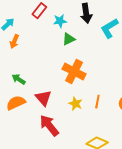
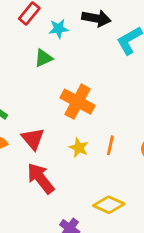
black arrow: (86, 13) -> (96, 18), turned -72
green triangle: (69, 39) -> (43, 58), moved

